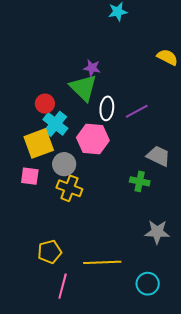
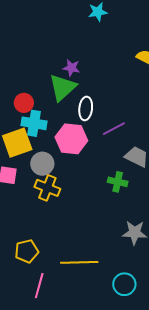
green triangle: (83, 88) -> (63, 87), turned 32
purple line: (137, 111) -> (114, 129), moved
cyan cross: (55, 124) -> (34, 123), turned -30

